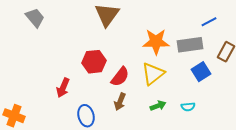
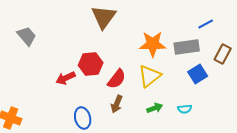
gray trapezoid: (35, 18) -> (27, 36), moved
red arrow: (63, 88) -> (66, 78), moved, turned 42

